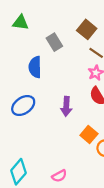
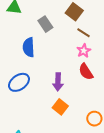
orange square: (89, 135) -> (60, 107), moved

